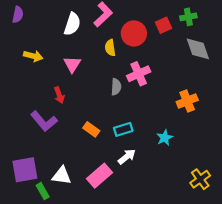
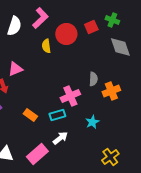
green cross: (188, 17) -> (112, 20), turned 32
pink triangle: (72, 64) -> (15, 69), moved, turned 35
pink cross: (139, 74) -> (70, 96), moved
gray semicircle: (116, 87) -> (93, 79), moved
yellow cross: (200, 179) -> (110, 157), moved

